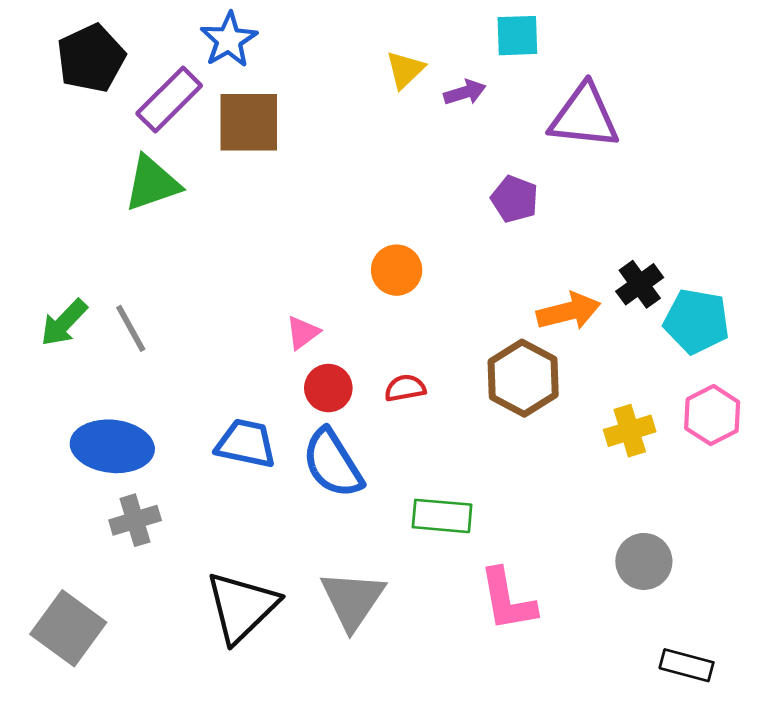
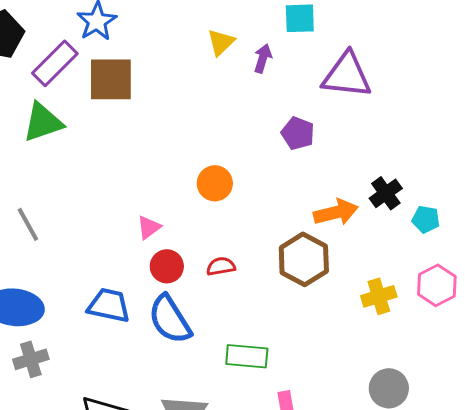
purple arrow: (465, 92) -> (263, 58), turned -56
cyan pentagon: (696, 321) -> (426, 219), size x0.6

